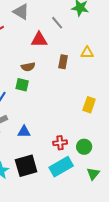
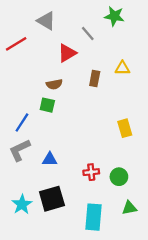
red triangle: (39, 40) -> (67, 53), turned -30
yellow rectangle: (89, 105) -> (125, 128), turned -35
cyan rectangle: (61, 167) -> (94, 217), moved, turned -55
green triangle: (93, 174) -> (129, 208), turned 40

